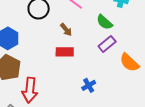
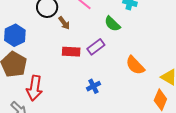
brown arrow: (66, 30) -> (64, 23), moved
purple rectangle: (107, 44) -> (96, 47), moved

